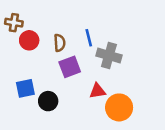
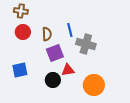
brown cross: (14, 23) -> (21, 11), moved
red triangle: (98, 91) -> (68, 70), moved
black circle: (48, 101) -> (53, 80), moved

